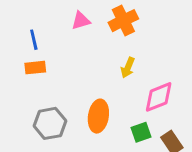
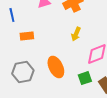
orange rectangle: (35, 68) -> (27, 36), moved
orange ellipse: (98, 116) -> (56, 67), turned -35

